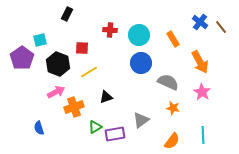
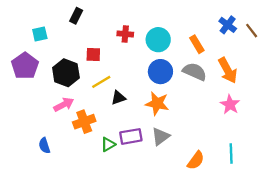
cyan square: (40, 40) -> (40, 34), moved
gray semicircle: (168, 82) -> (195, 72), moved
black triangle: (106, 97) -> (118, 98), moved
orange star: (173, 108) -> (157, 103), moved, size x1.5
purple rectangle: (115, 134) -> (131, 136), moved

